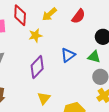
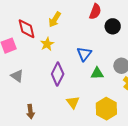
red semicircle: (78, 16) -> (95, 12), moved
green triangle: (94, 57) -> (97, 73), moved

